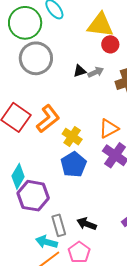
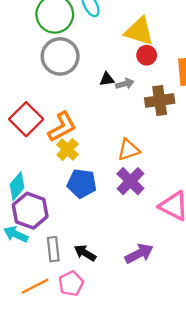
yellow cross: (72, 137) -> (67, 149), moved
blue pentagon: (74, 164) -> (82, 183), turned 30
cyan arrow: (47, 242) -> (16, 234), moved

